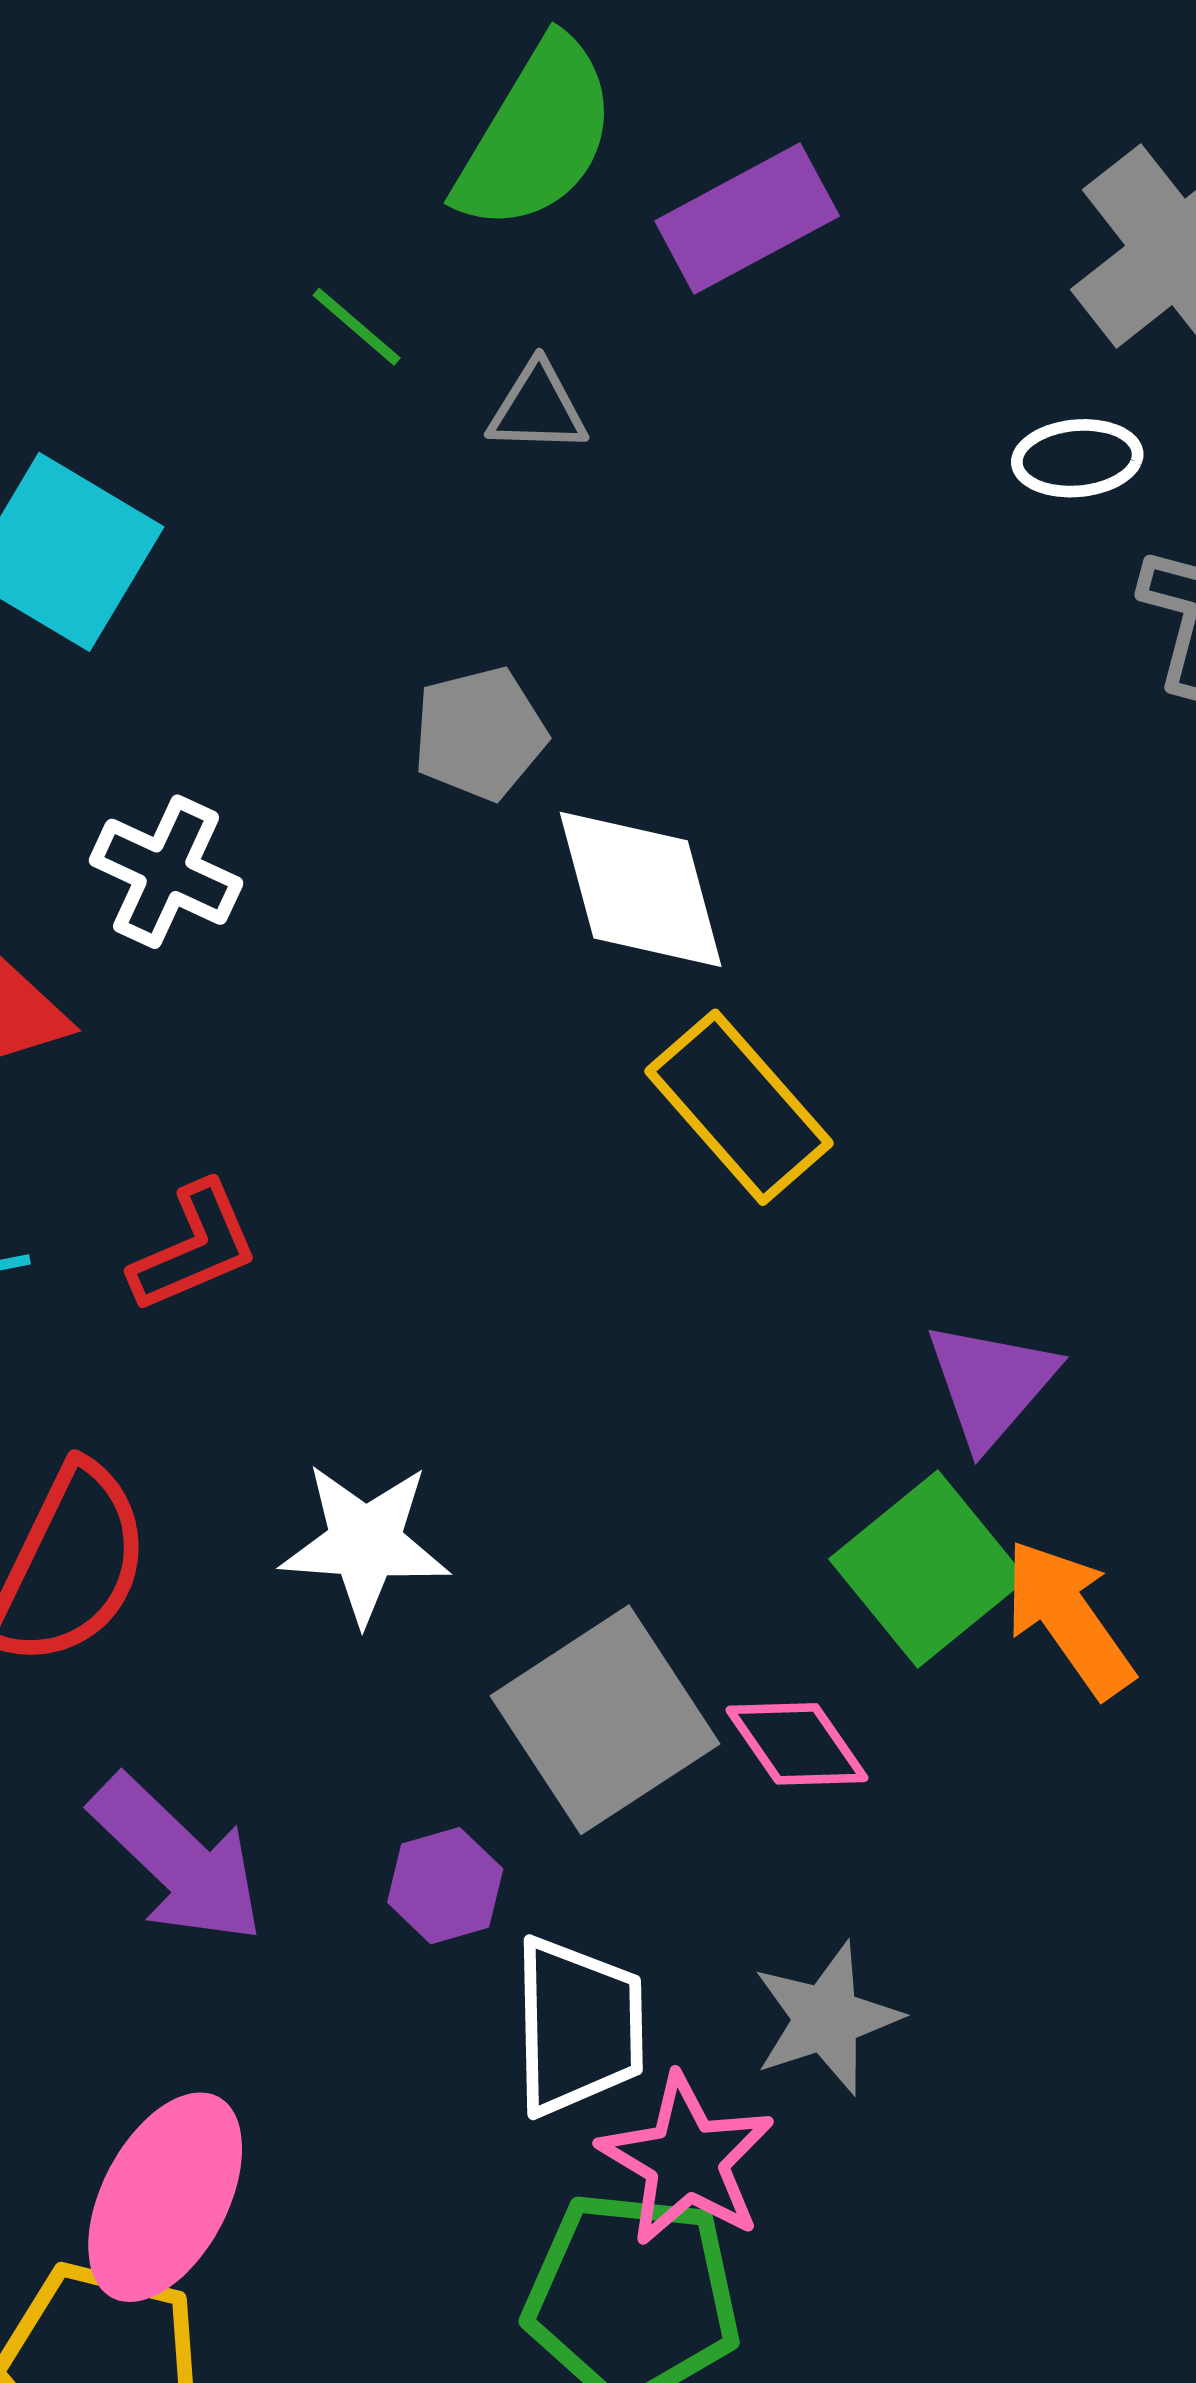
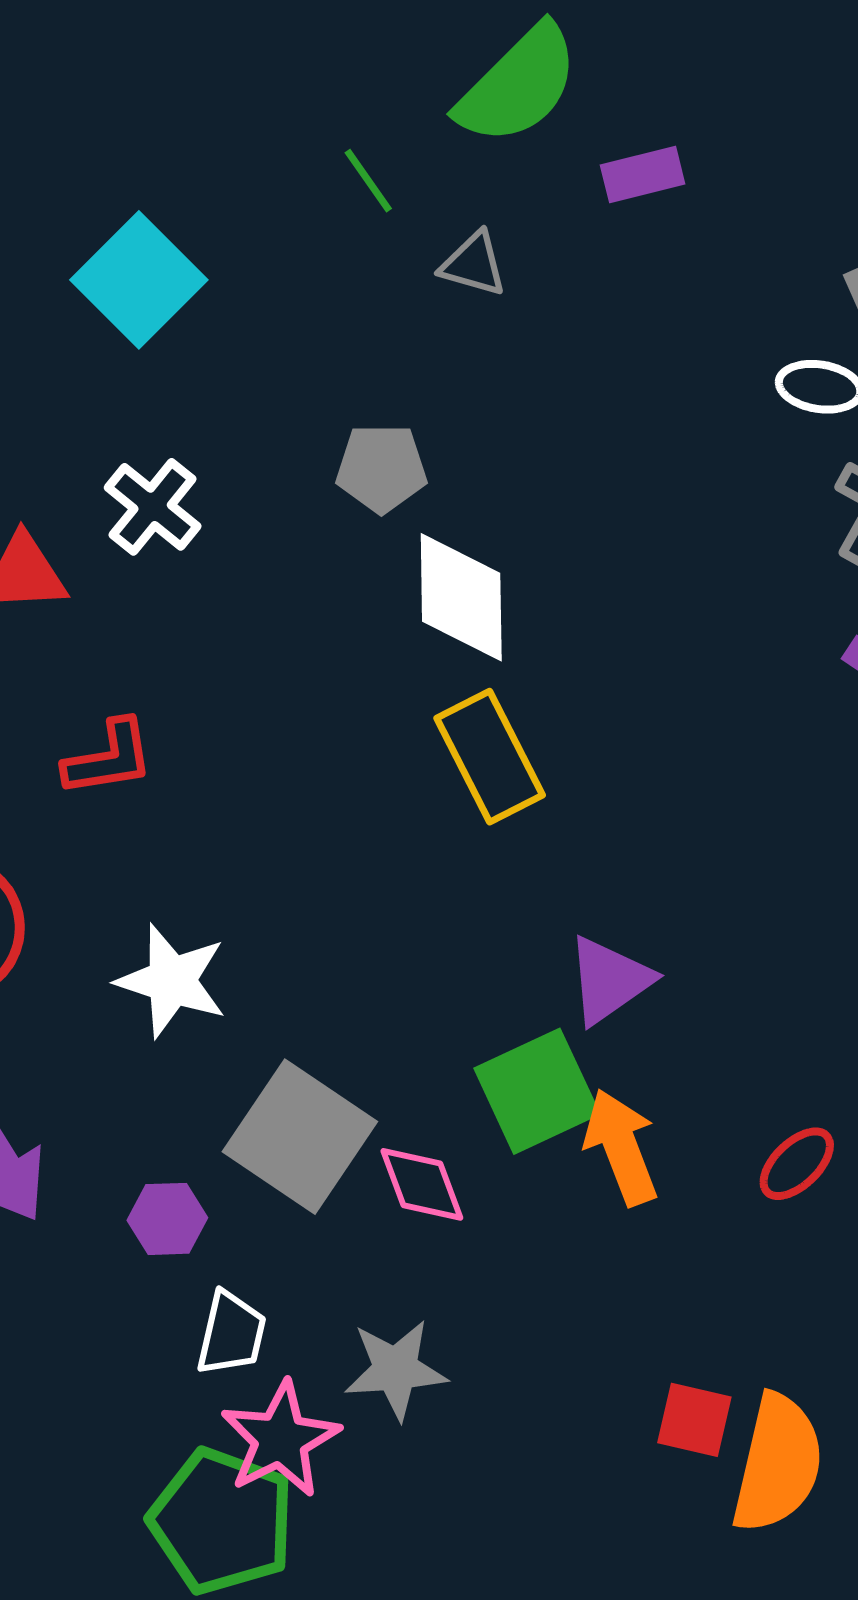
purple rectangle: (747, 218) -> (643, 174), size x0.7
gray square: (605, 1720) -> (300, 1137), turned -37
white trapezoid: (578, 2026) -> (231, 1333), size x0.7

